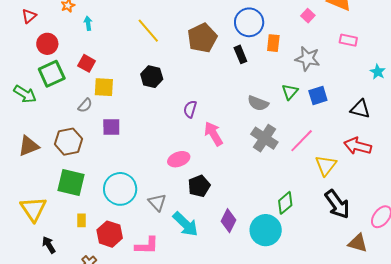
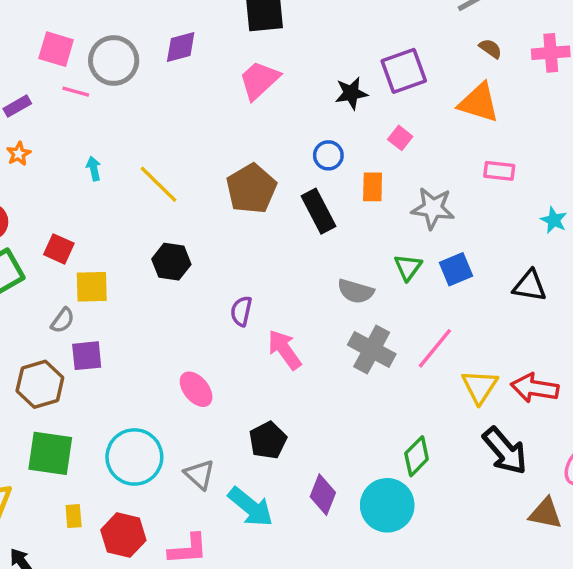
pink square: (308, 16) -> (400, 138), moved
blue circle: (249, 22) -> (328, 155), size x0.6
cyan arrow: (88, 23) -> (94, 169), moved
black rectangle: (240, 54) -> (319, 211), size x1.4
purple square: (111, 127) -> (87, 356), moved
red arrow: (358, 146) -> (535, 388), moved
pink ellipse: (179, 159) -> (196, 389), moved, turned 75

